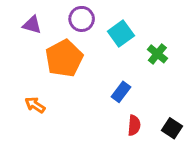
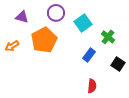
blue rectangle: (121, 92) -> (89, 55), moved
orange arrow: (35, 105) -> (12, 46), moved, turned -64
black square: (172, 128) -> (118, 64), moved

